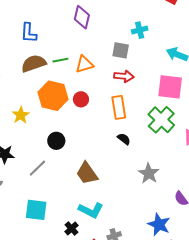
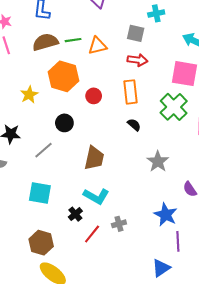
red circle: (81, 99) -> (94, 96), moved
brown trapezoid: (87, 173) -> (94, 158), turned -135

